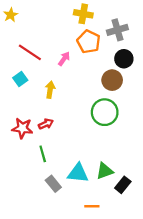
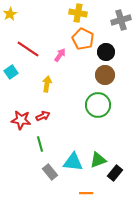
gray cross: (117, 30) -> (121, 20), moved
black circle: (124, 59) -> (106, 52), moved
cyan square: (20, 79) -> (11, 72), moved

